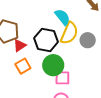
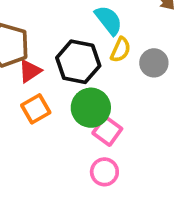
yellow semicircle: (69, 33) -> (121, 50), size x0.6
pink square: (62, 78) -> (107, 131), turned 35

